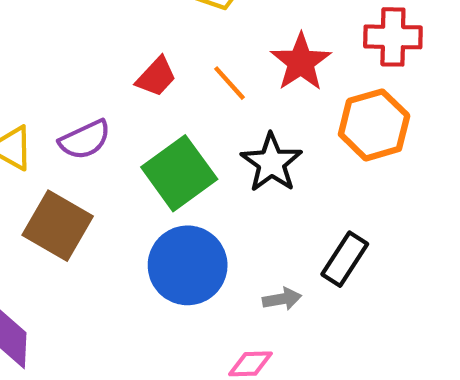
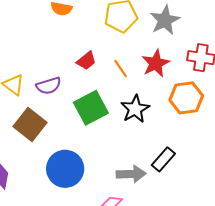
blue circle: (188, 265) -> (65, 169), moved
gray arrow: (282, 299) -> (131, 174), size x1.6

